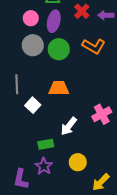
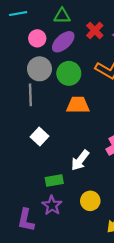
purple ellipse: (54, 21) -> (63, 42), turned 35
gray line: (17, 84) -> (30, 95), moved
orange trapezoid: (59, 88) -> (78, 105), moved

